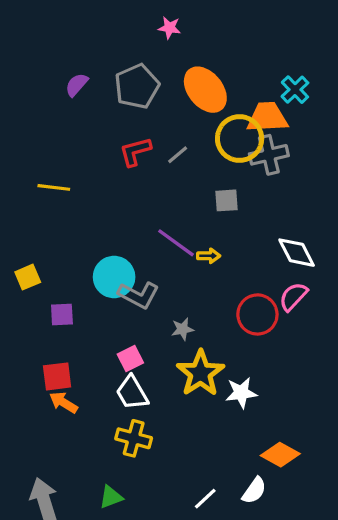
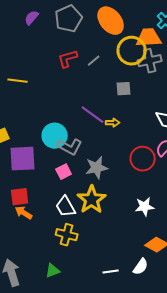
purple square: (62, 314) -> (23, 159), size x1.8
gray star: (183, 329) -> (97, 168), size x1.6
pink square: (130, 358) -> (64, 172), moved
yellow star: (200, 373) -> (92, 200), moved
white star: (241, 393) -> (145, 207), moved
white line: (205, 499) -> (111, 272), turned 35

